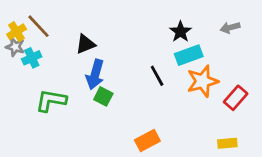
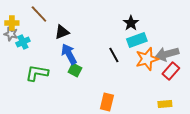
brown line: (39, 26) -> (39, 14), moved
gray arrow: (230, 28) -> (167, 54), moved, size x1.6
yellow cross: (17, 32) -> (12, 23), turned 32
blue arrow: (95, 74) -> (69, 54), turned 135
orange rectangle: (147, 141) -> (107, 102), turned -48

